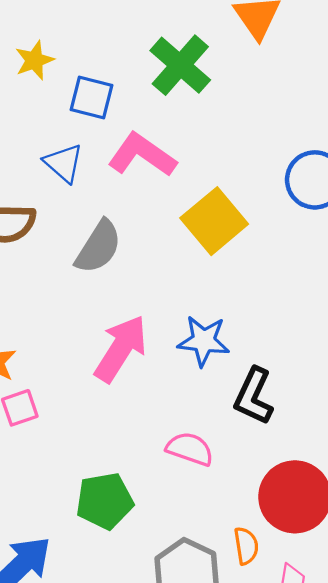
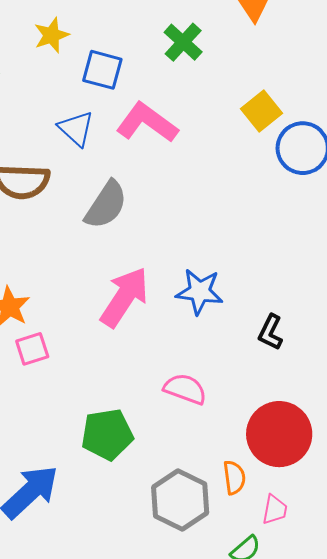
green cross: (180, 65) -> (183, 42), size x0.7
yellow square: (214, 221) -> (262, 111), moved, size x0.7
black L-shape: (254, 396) -> (270, 332), moved, size x0.7

